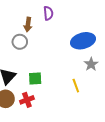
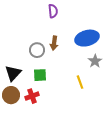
brown arrow: (28, 24) -> (54, 43), moved
gray circle: (20, 42) -> (37, 50), moved

